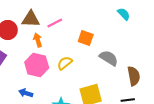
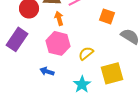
yellow semicircle: (65, 63) -> (86, 53), moved

